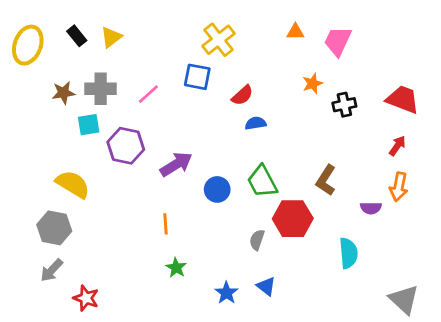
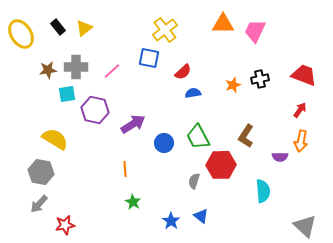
orange triangle: (295, 32) -> (223, 24), size x1.6
yellow ellipse: (28, 45) -> (21, 34), turned -52
orange star: (313, 83) -> (233, 85), moved
red star: (86, 298) -> (65, 225), turned -30

